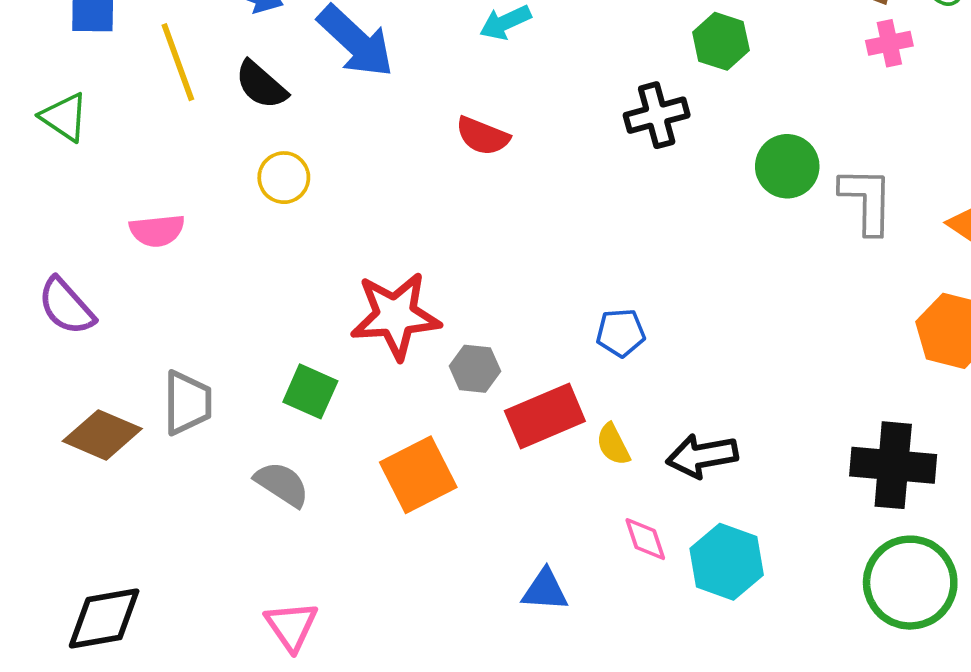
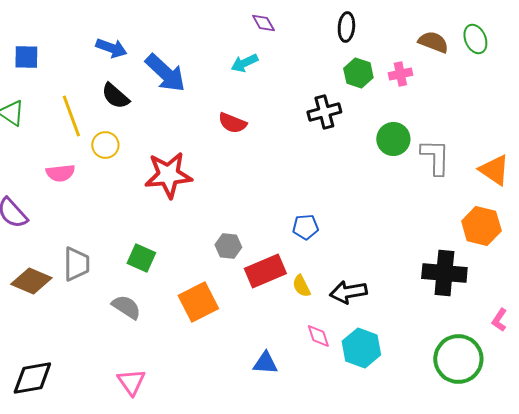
pink cross: (889, 43) -> (400, 74), moved
yellow line: (178, 62) -> (71, 116), moved
yellow circle: (284, 178) -> (105, 145), moved
red star: (395, 316) -> (168, 175), moved
black cross: (893, 465) -> (444, 273), moved

